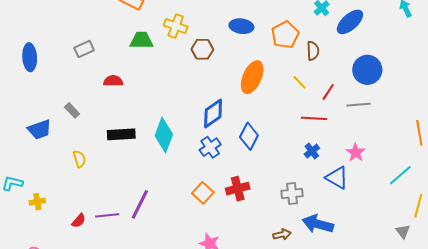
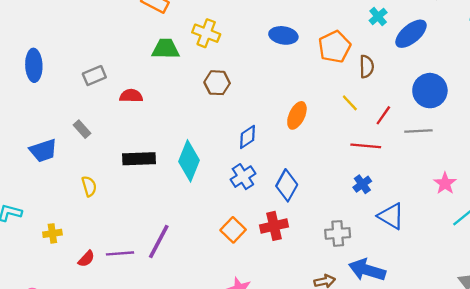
gray rectangle: (84, 49) -> (94, 76), moved
brown hexagon: (202, 49) -> (217, 83), moved
orange ellipse: (252, 77) -> (297, 115), moved, size x0.7
blue diamond: (213, 113) -> (248, 137), size x0.7
blue diamond: (249, 136) -> (287, 185), moved
pink star: (356, 153) -> (445, 183), moved
yellow cross: (37, 202) -> (52, 233), moved

